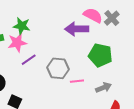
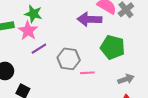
pink star: (17, 43) -> (28, 31), turned -30
gray arrow: (103, 88) -> (126, 79), moved

